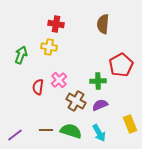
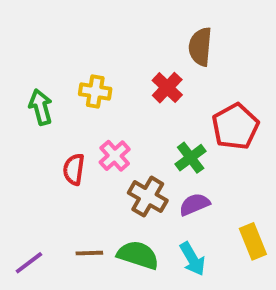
red cross: (56, 24) -> (167, 88), moved, turned 35
green arrow: (21, 55) -> (41, 107), turned -36
green cross: (98, 81) -> (191, 158), turned -35

